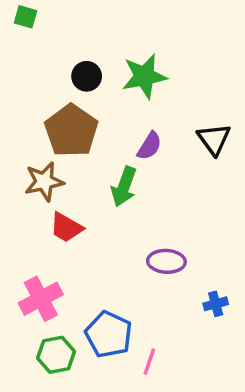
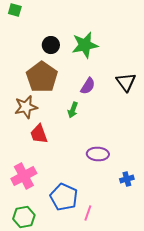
green arrow: (124, 187) -> (73, 110), size x0.7
red trapezoid: (66, 227) -> (39, 134), turned 40
green hexagon: (56, 355) -> (24, 217), moved

